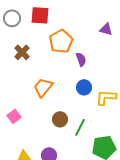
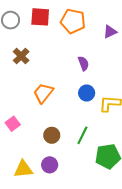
purple triangle: (106, 29) -> (110, 32), turned -40
orange pentagon: (61, 41) -> (73, 21), moved, turned -30
brown circle: (60, 119) -> (52, 135), moved

